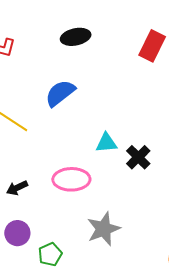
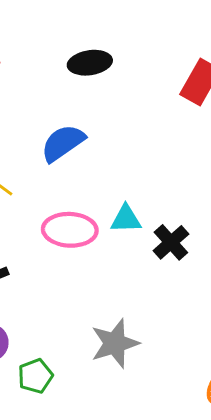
pink ellipse: (71, 179) -> (70, 230), moved

